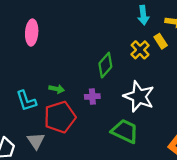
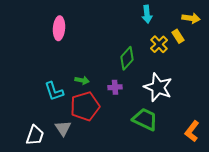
cyan arrow: (143, 15) -> (147, 14), moved

